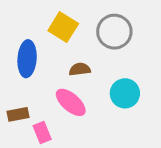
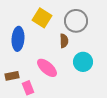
brown semicircle: (80, 69) -> (64, 41), moved, turned 96

